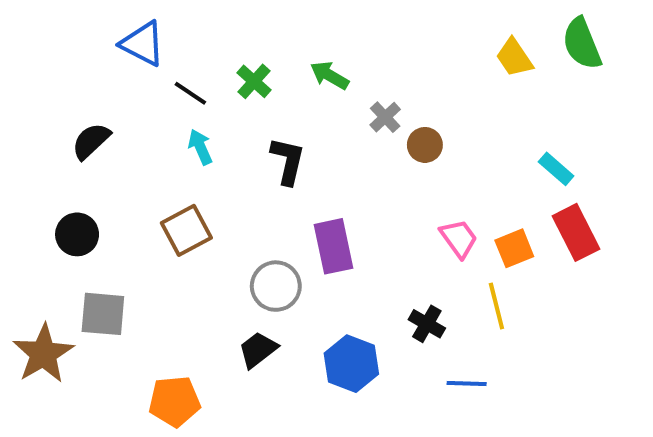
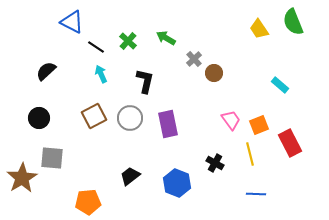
red rectangle: (576, 232) -> (290, 143), moved
gray circle: (276, 286) -> (130, 118), moved
blue line: (467, 383) -> (256, 194), moved

